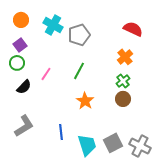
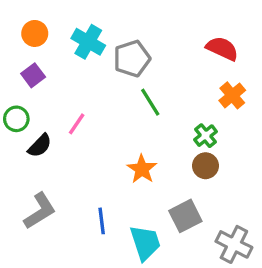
orange cross: (125, 57) -> (232, 95), moved
green circle: (17, 63) -> (16, 119), moved
green line: (79, 71) -> (150, 102), moved, turned -60
gray square: (113, 143) -> (185, 216), moved

